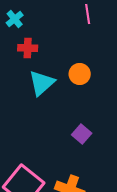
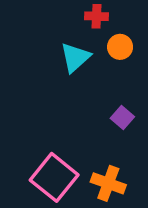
red cross: (28, 48) -> (97, 16), moved

